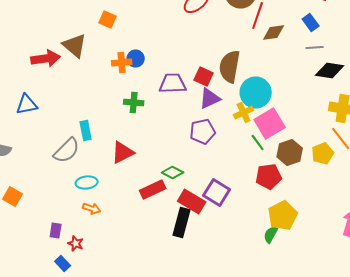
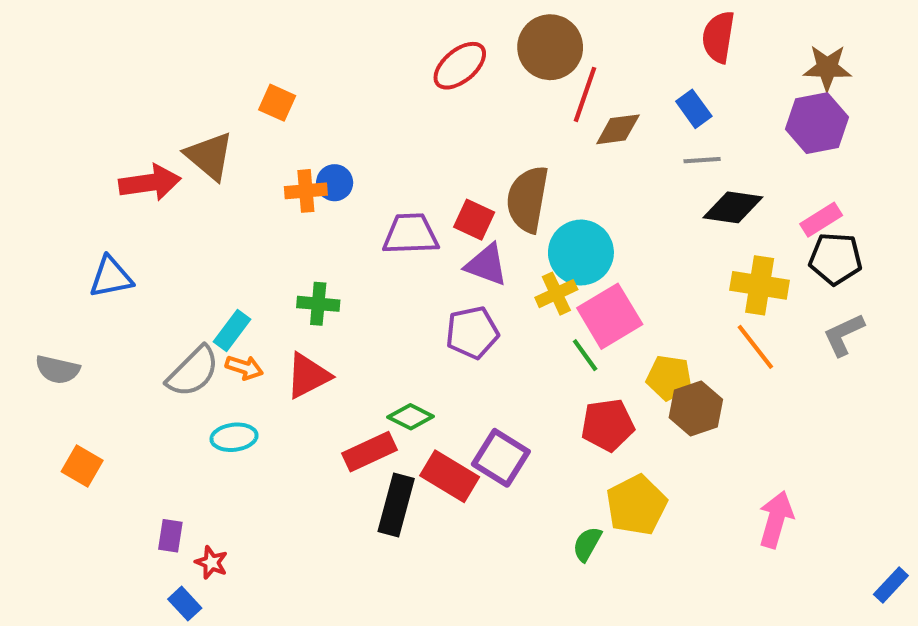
purple triangle: (210, 98) -> (487, 265), turned 45
green cross: (134, 102) -> (318, 304), moved
cyan rectangle: (86, 130) -> (232, 331), turned 48
brown hexagon: (290, 152) -> (696, 409), moved
yellow pentagon: (323, 154) -> (669, 378), moved, turned 30
orange arrow: (92, 208) -> (244, 367), moved
black rectangle: (182, 222) -> (396, 505), moved
green semicircle: (271, 234) -> (587, 544), moved

